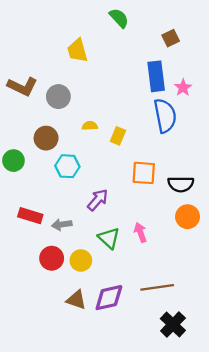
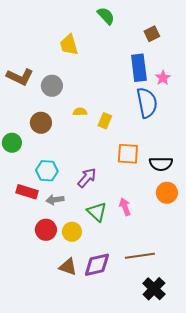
cyan hexagon: (67, 166) -> (47, 171), moved

